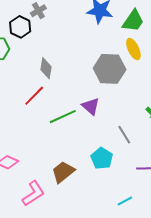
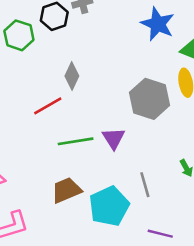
cyan pentagon: (102, 158) -> (109, 206), size x1.4
brown trapezoid: (63, 172) -> (66, 190), moved

